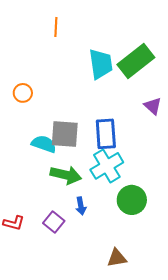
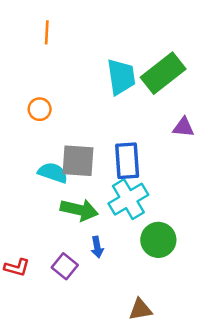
orange line: (56, 27) -> (47, 32), moved
orange circle: (23, 93) -> (40, 109), moved
purple triangle: (153, 106) -> (184, 127), turned -36

